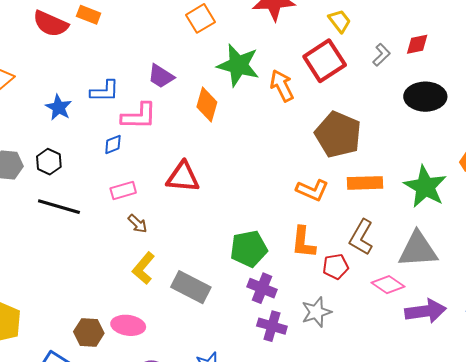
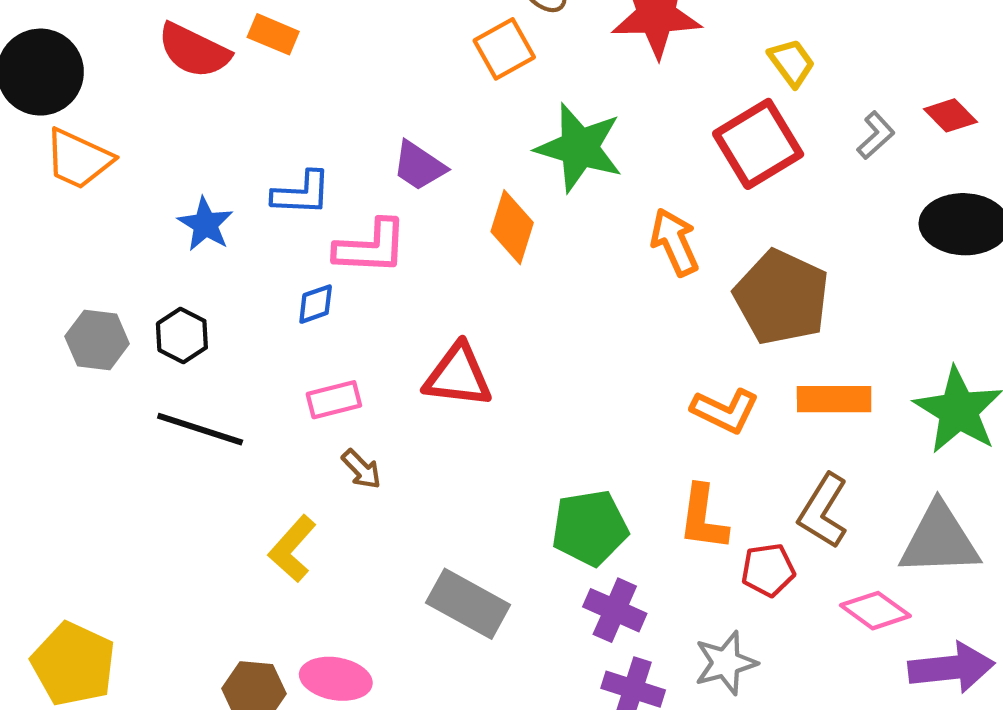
red diamond: (417, 44) -> (950, 115), turned 55
orange arrow: (282, 86) -> (675, 242), moved
yellow L-shape: (143, 268) -> (292, 549), moved

